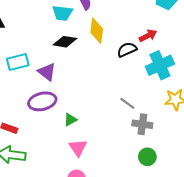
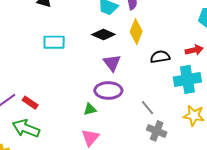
red arrow: (148, 36) -> (194, 50), moved
purple triangle: (47, 72) -> (112, 63), moved
purple ellipse: (42, 101) -> (108, 91), moved

